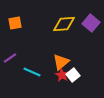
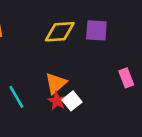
purple square: (91, 23) -> (96, 30), turned -36
cyan line: (32, 72) -> (16, 97), turned 36

